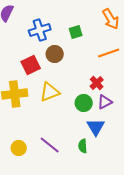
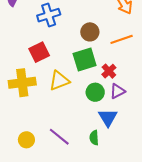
green square: (76, 32) -> (85, 59), moved, size x1.6
brown circle: (55, 54) -> (90, 32), moved

